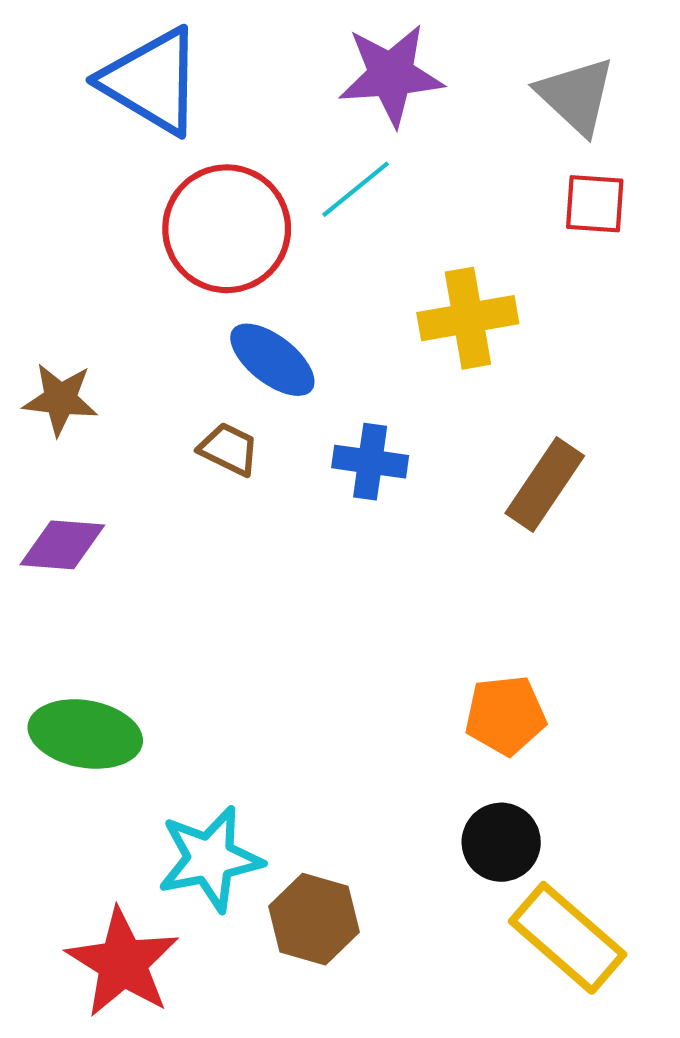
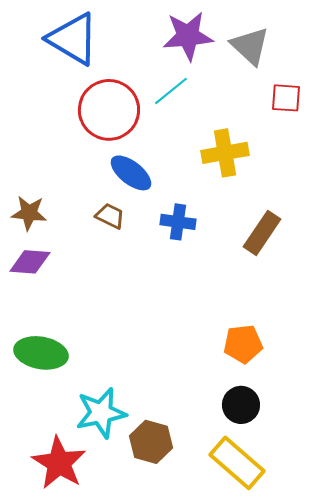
gray triangle: (576, 96) -> (250, 46), moved
brown star: (60, 399) -> (29, 213), moved
yellow rectangle: (568, 938) -> (237, 463), moved

